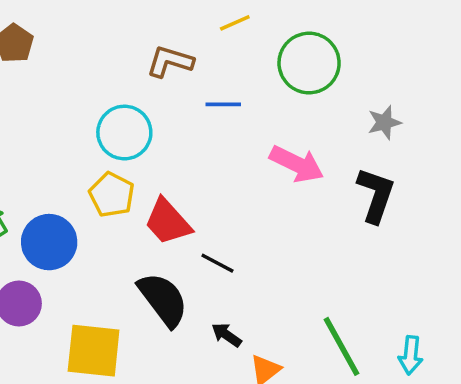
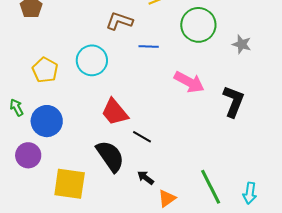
gray star: (384, 122) -> (242, 44), moved, turned 30
yellow pentagon: (112, 195) -> (45, 70), moved

